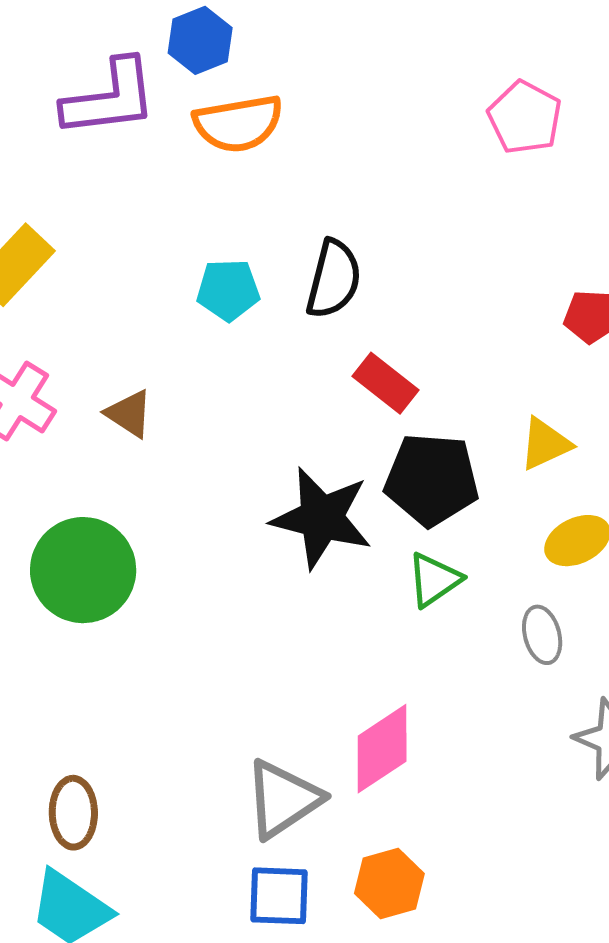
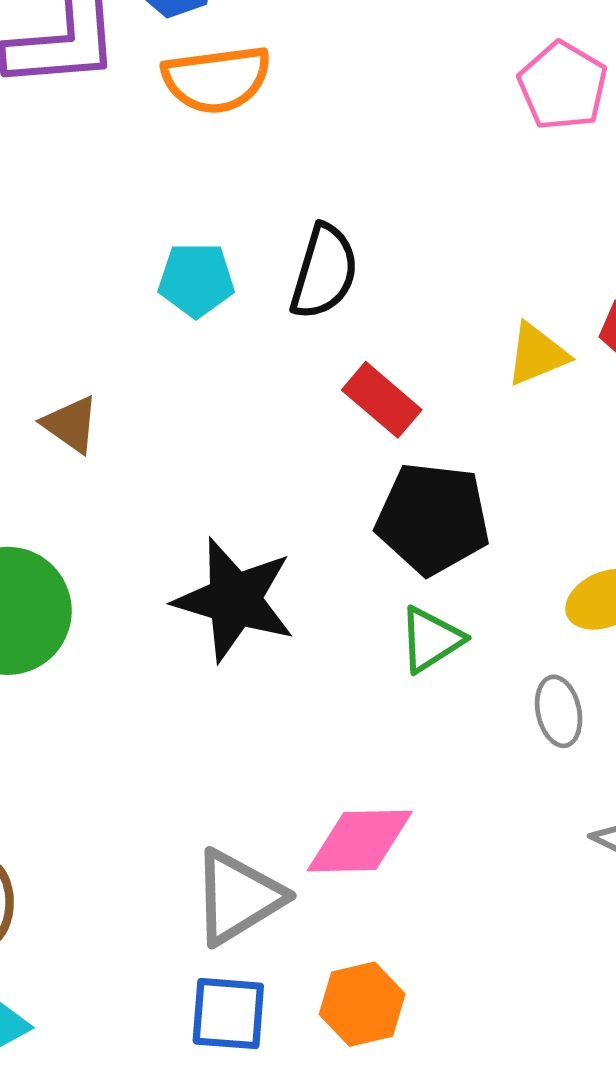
yellow triangle: (545, 444) -> (537, 354), moved
black star: (322, 518) -> (234, 600), moved
pink diamond: (382, 749) -> (360, 841), turned 30

